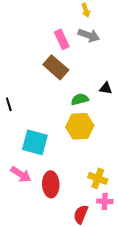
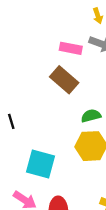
pink rectangle: (62, 39) -> (71, 48), turned -54

